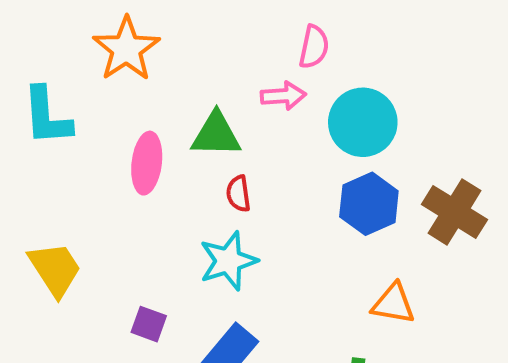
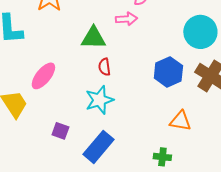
cyan circle: (363, 122) -> (200, 32), moved
pink ellipse: (147, 163) -> (43, 76), moved, turned 32

